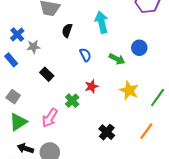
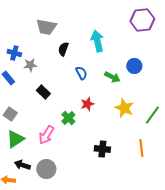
blue cross: (17, 35) -> (14, 53), turned -32
orange line: (146, 131) -> (141, 148), turned -42
black cross: (107, 132) -> (102, 149), turned -35

